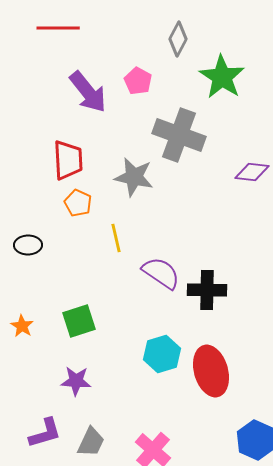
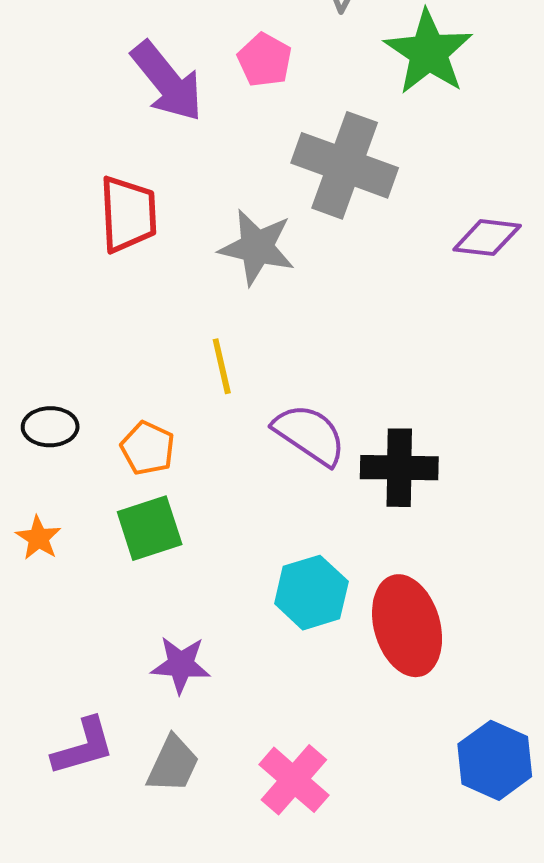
orange pentagon: (78, 203) -> (148, 448), moved
black ellipse: (28, 245) -> (50, 427), moved
purple star: (76, 381) -> (181, 665), moved

